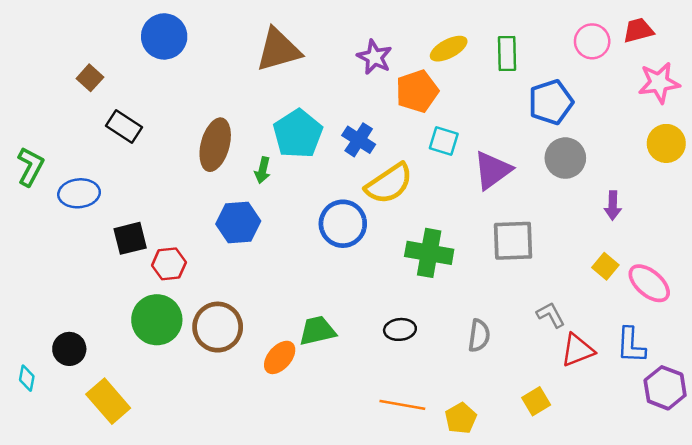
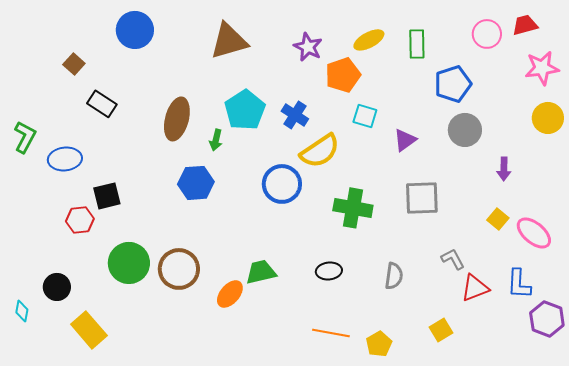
purple triangle: (492, 170) -> (405, 140), size x0.7
red hexagon: (169, 264) -> (80, 220), moved

